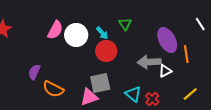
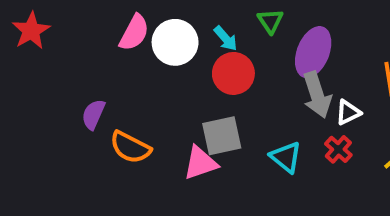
purple ellipse: (167, 40) -> (313, 52), moved, turned 50
gray arrow: (149, 62) -> (317, 95), turned -105
red cross: (152, 99) -> (338, 149), moved

